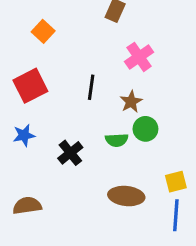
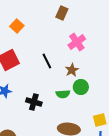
black line: (91, 87) -> (47, 61), turned -35
black cross: (70, 153) -> (34, 102), turned -35

